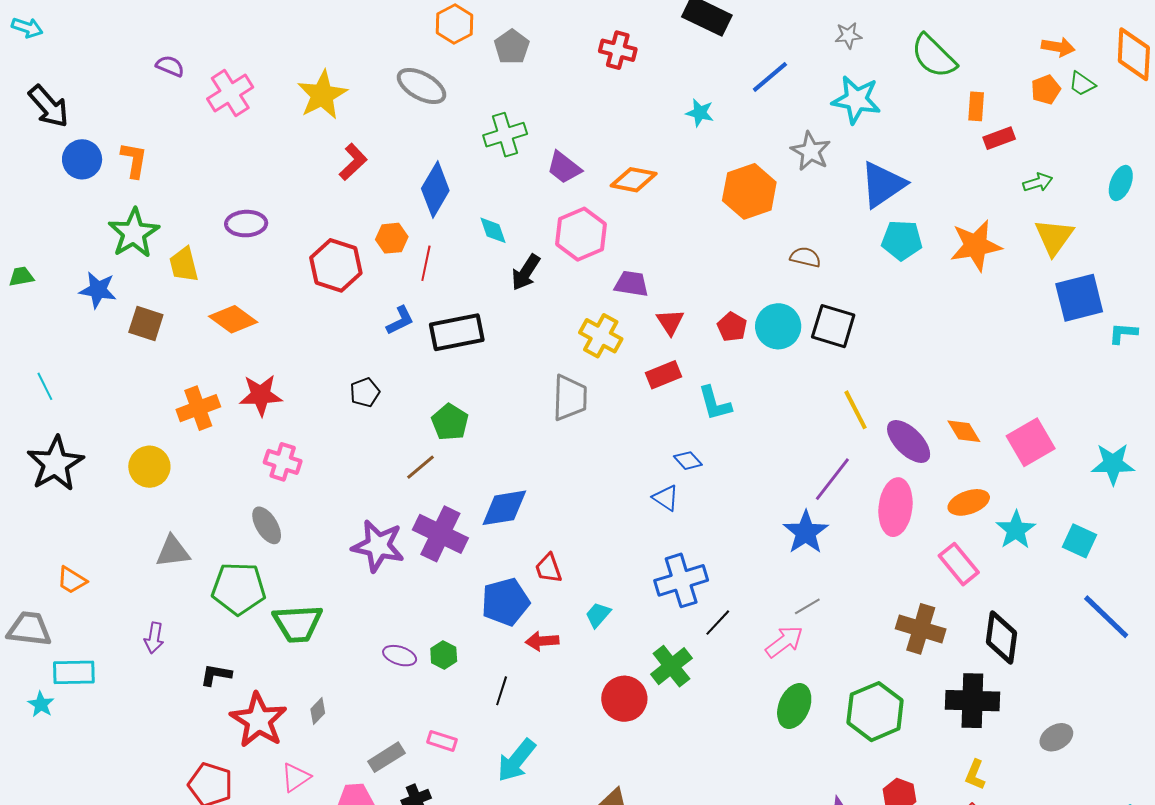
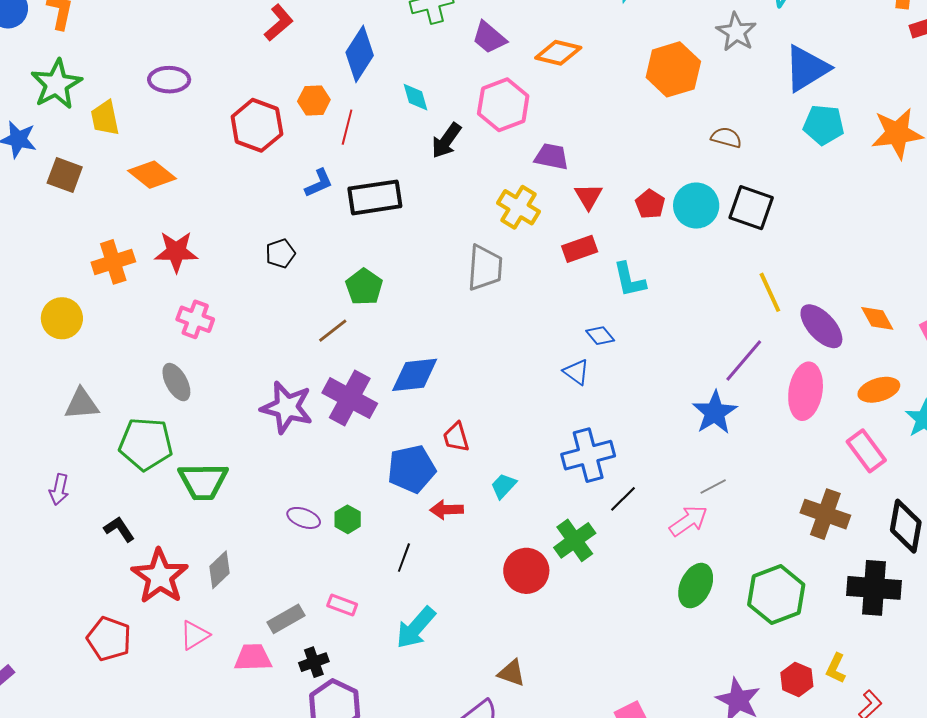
black L-shape: (216, 675) -> (119, 529), turned 44
gray diamond: (318, 711) -> (219, 570), size x1.4
yellow L-shape: (975, 775) -> (836, 668), moved

